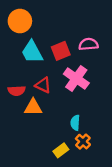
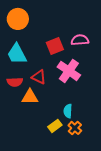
cyan trapezoid: (32, 52) -> (17, 54), moved
yellow rectangle: (61, 150) -> (55, 126), moved

